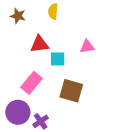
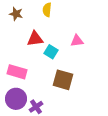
cyan square: (58, 59) -> (51, 52), turned 32
pink rectangle: (32, 83) -> (17, 72), moved, turned 66

